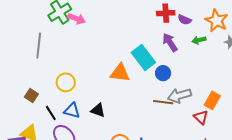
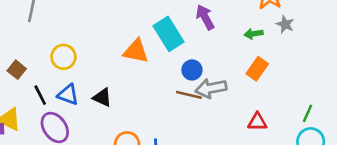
green arrow: (199, 40) -> (254, 34), moved
blue circle: (163, 73) -> (192, 70), moved
orange rectangle: (212, 100) -> (257, 69), moved
red triangle: (201, 117) -> (257, 122), moved, turned -49

